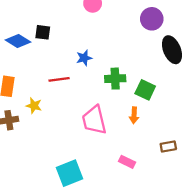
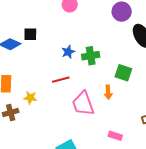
red line: (59, 79) -> (61, 80), moved
green cross: (115, 79) -> (91, 56), moved
orange arrow: (134, 115) -> (108, 92), moved

